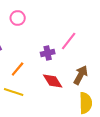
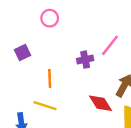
orange line: (18, 69) -> (50, 78), turned -42
red diamond: (53, 81) -> (100, 103), moved

